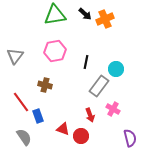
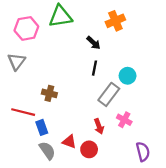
black arrow: (85, 14) -> (93, 43), moved
pink hexagon: (55, 51) -> (26, 28), moved
red line: (21, 102) -> (23, 112), turned -40
gray semicircle: (24, 137) -> (47, 151), moved

